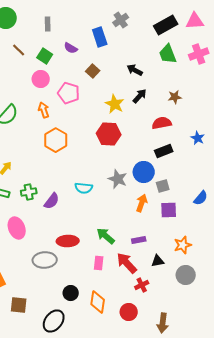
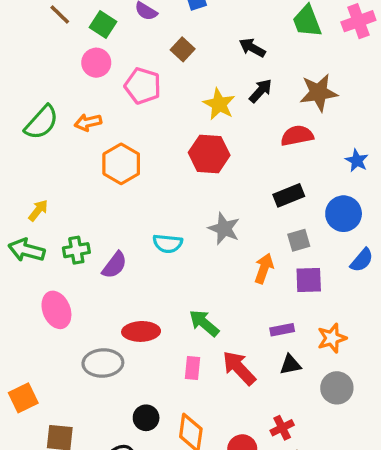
brown star: (175, 97) -> (319, 93), size x1.6
orange arrow: (44, 110) -> (88, 122), moved, turned -84
black rectangle: (164, 151) -> (289, 195), moved
blue circle: (144, 172) -> (344, 214), moved
purple rectangle: (139, 240) -> (282, 330), moved
red cross: (142, 285) -> (282, 428), moved

